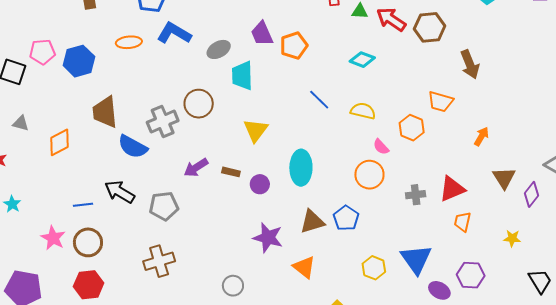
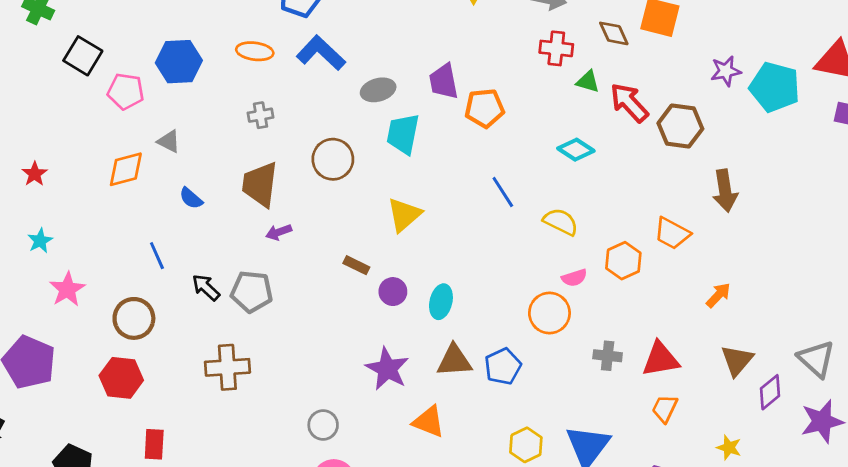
pink pentagon: (42, 52) -> (126, 91), moved
brown trapezoid: (105, 112) -> (260, 184), moved
gray cross: (163, 122) -> (260, 115), moved, size x0.6
gray triangle: (21, 123) -> (169, 141), moved
blue semicircle: (133, 147) -> (191, 198), moved, size x0.6
pink semicircle: (381, 147) -> (574, 278), turned -78
purple arrow: (196, 167) -> (279, 232), moved, size x0.7
cyan ellipse: (301, 168) -> (441, 302), moved, size x0.7
black arrow: (120, 192) -> (206, 287), moved, size x0.7
blue line: (83, 205) -> (157, 256), moved, turned 60
pink star: (53, 238) -> (67, 289), moved
orange triangle: (304, 267) -> (429, 422), turned -30

